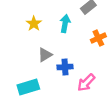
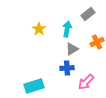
gray triangle: (45, 55) -> (72, 49), moved

